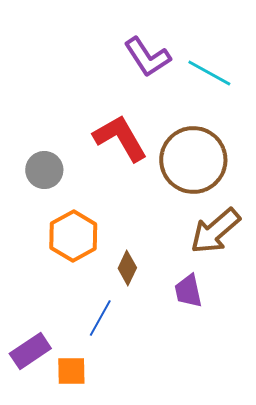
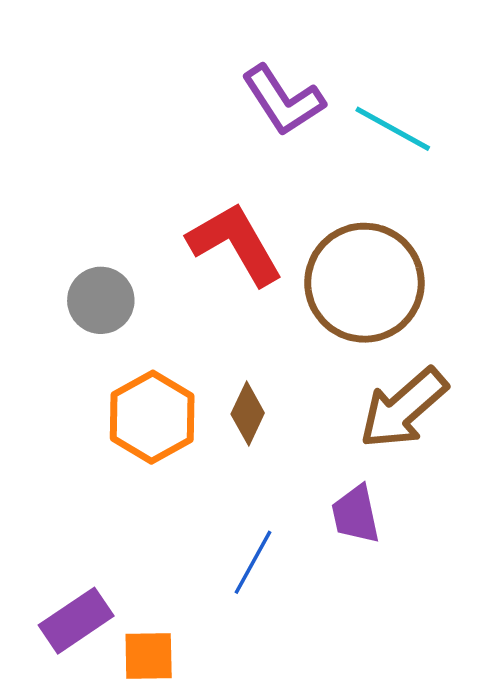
brown diamond: (127, 268) -> (248, 414), moved
blue line: (100, 318) -> (253, 562), moved

